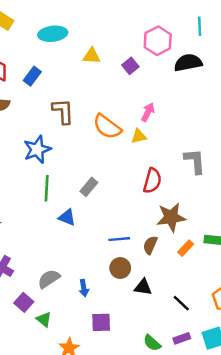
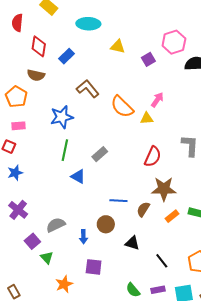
brown L-shape: (63, 111) -> (88, 89), turned -45
brown circle: (120, 268) -> (106, 224), moved

